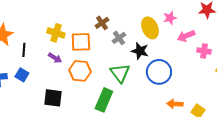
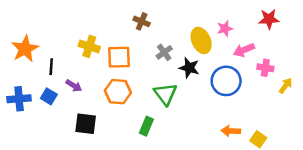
brown cross: (102, 23) -> (142, 21), moved, turned -32
purple arrow: (55, 58) -> (74, 86), moved
blue circle: (159, 72) -> (226, 81), moved
green rectangle: (104, 100) -> (146, 126), size x0.7

